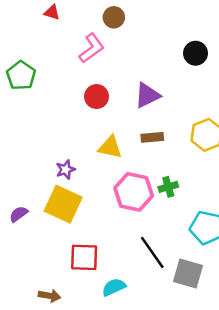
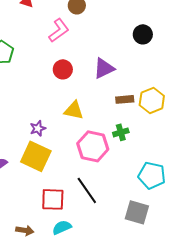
brown rectangle: (152, 137) -> (125, 99), moved
green cross: (168, 187) -> (121, 132), moved
black line: (152, 252) -> (87, 190), moved
cyan semicircle: (114, 287) -> (62, 227), moved

